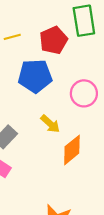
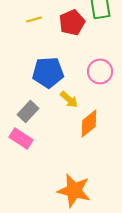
blue pentagon: (35, 76) -> (48, 72), moved

